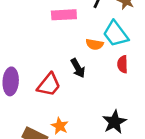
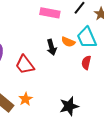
black arrow: (78, 68) -> (52, 47), moved
red trapezoid: (49, 85) -> (25, 65), turned 90

